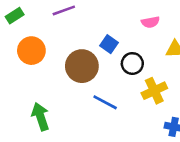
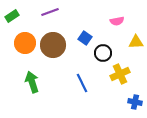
brown circle: (82, 66) -> (53, 45), moved
blue line: (105, 102) -> (82, 83), turned 36
green arrow: (40, 117) -> (32, 82), moved

